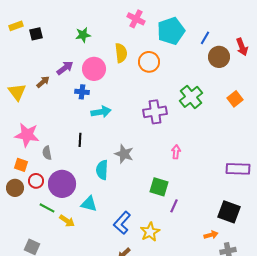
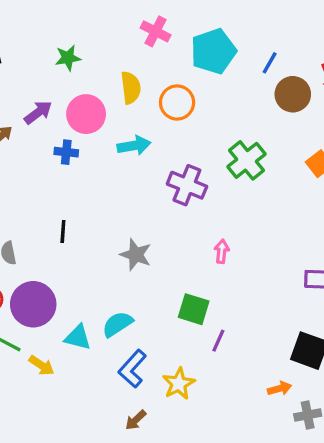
cyan arrow: (101, 112) -> (134, 146), moved
purple cross: (155, 112) -> (187, 185), turned 30
cyan semicircle: (102, 170) -> (118, 324), moved, turned 54

